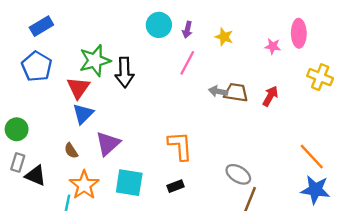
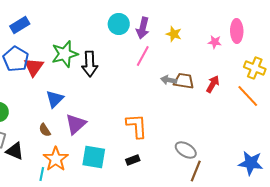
purple arrow: (187, 30) -> (143, 28), size x1.5
red triangle: (78, 88) -> (34, 67), moved
orange line: (312, 157) -> (248, 96), moved

